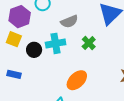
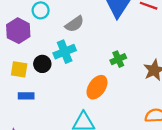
yellow square: (14, 39) -> (19, 69), moved
green cross: (89, 43) -> (118, 59), moved, turned 32

